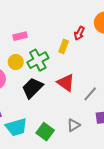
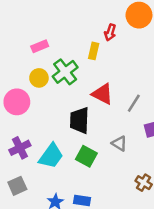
black trapezoid: (32, 88) -> (79, 120), moved, turned -35
gray triangle: (74, 125) -> (119, 143), turned -48
cyan trapezoid: (16, 127) -> (51, 156), turned -30

